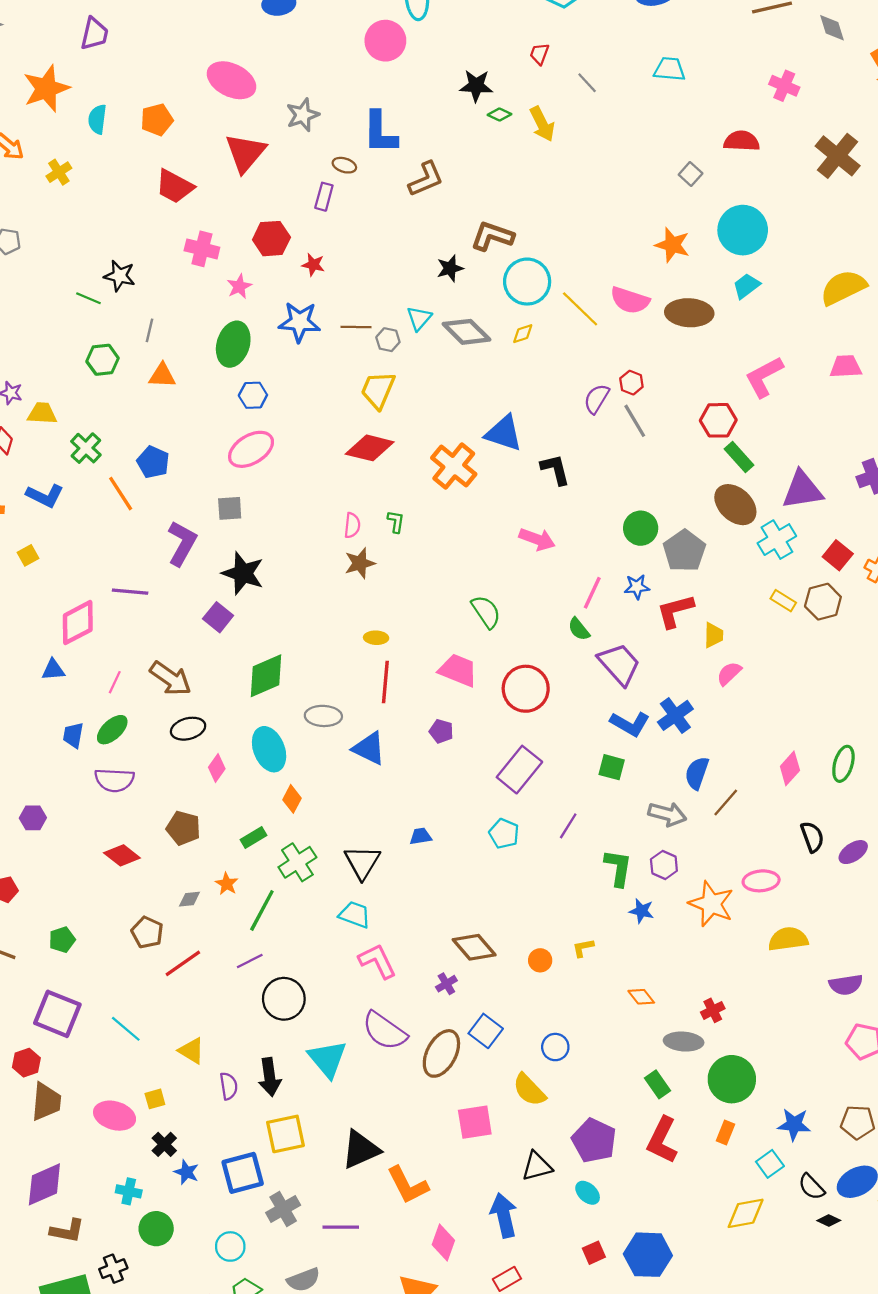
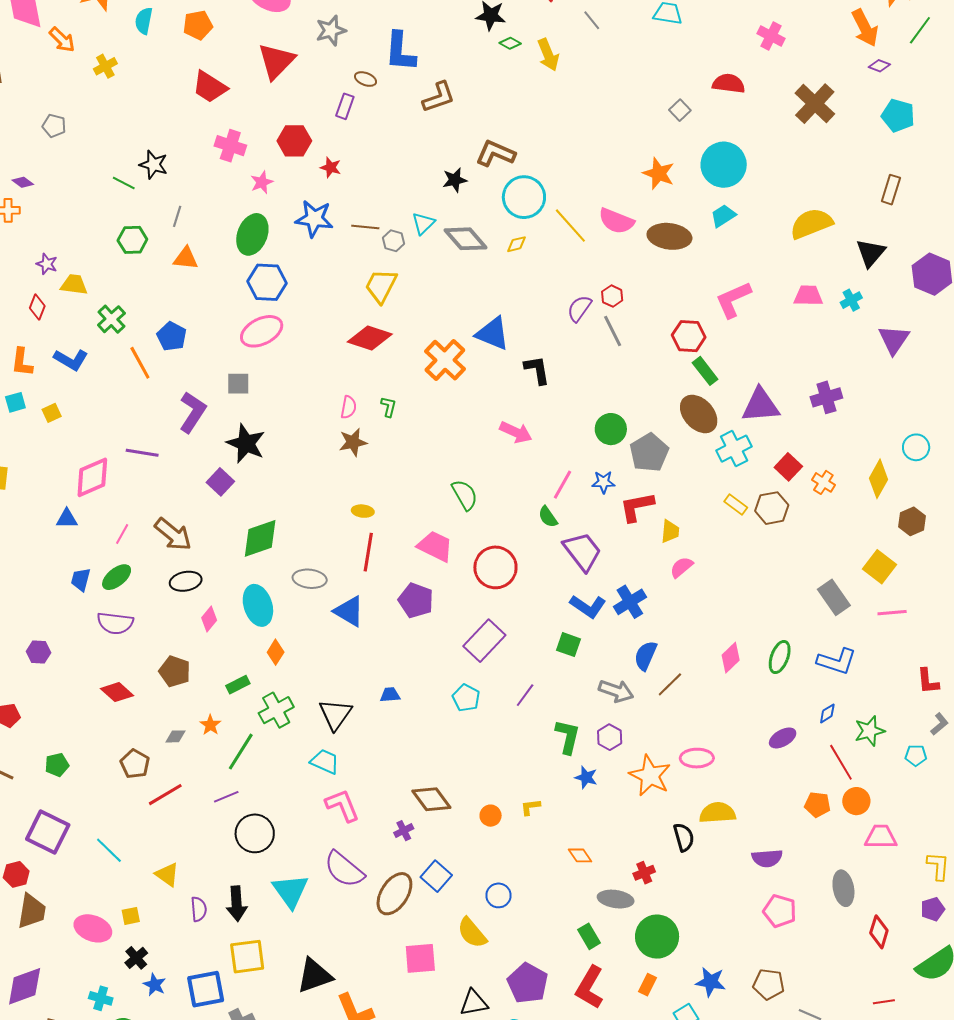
blue hexagon: (253, 395) -> (267, 282), size x1.5
purple pentagon: (441, 731) -> (416, 600), size x1.6
black semicircle: (812, 837) -> (684, 837), moved

